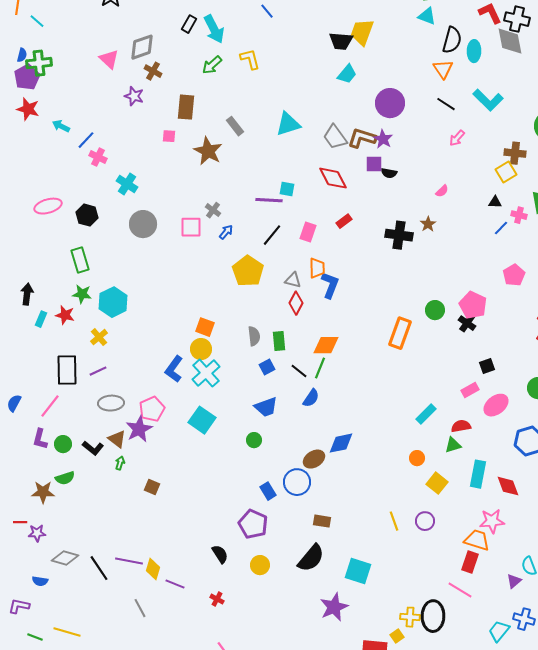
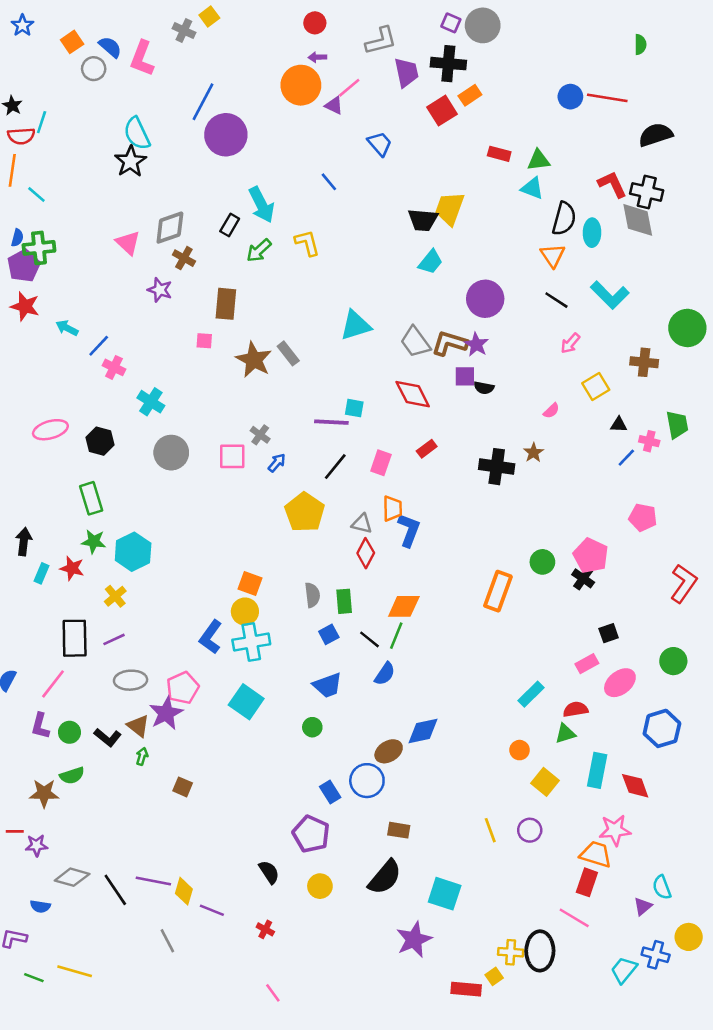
black rectangle: (189, 24) -> (230, 225), moved
gray rectangle: (235, 126) -> (288, 353), moved
yellow square: (506, 172) -> (596, 386), moved
pink pentagon: (514, 275) -> (643, 517), turned -30
cyan cross: (206, 373) -> (251, 642), turned 32

